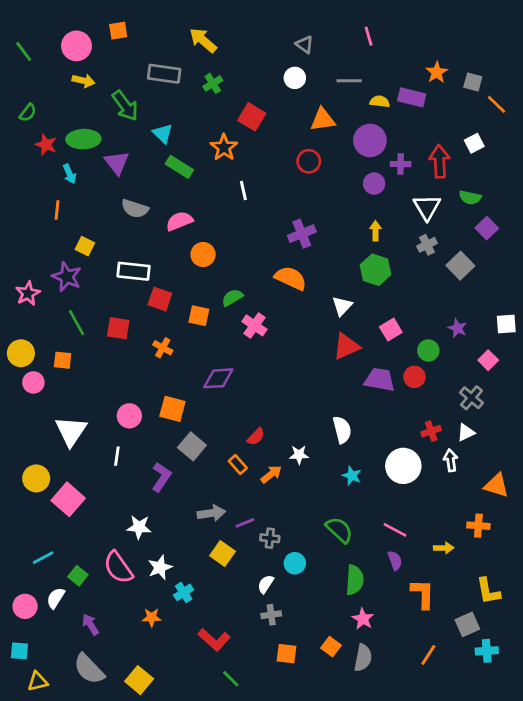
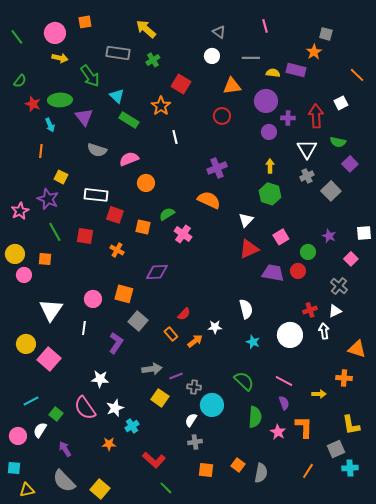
gray square: (473, 82) -> (326, 34), moved
cyan circle: (295, 563) -> (212, 405), size x1.5
pink star: (363, 619) -> (278, 432), moved

